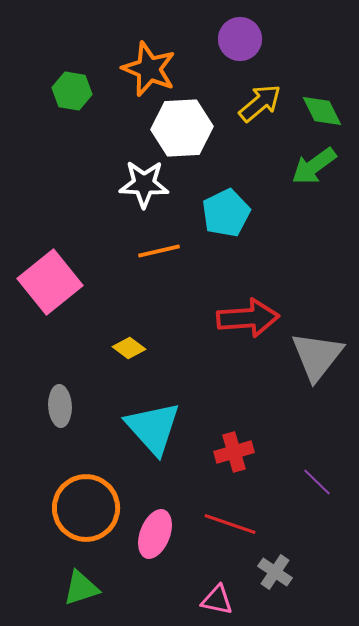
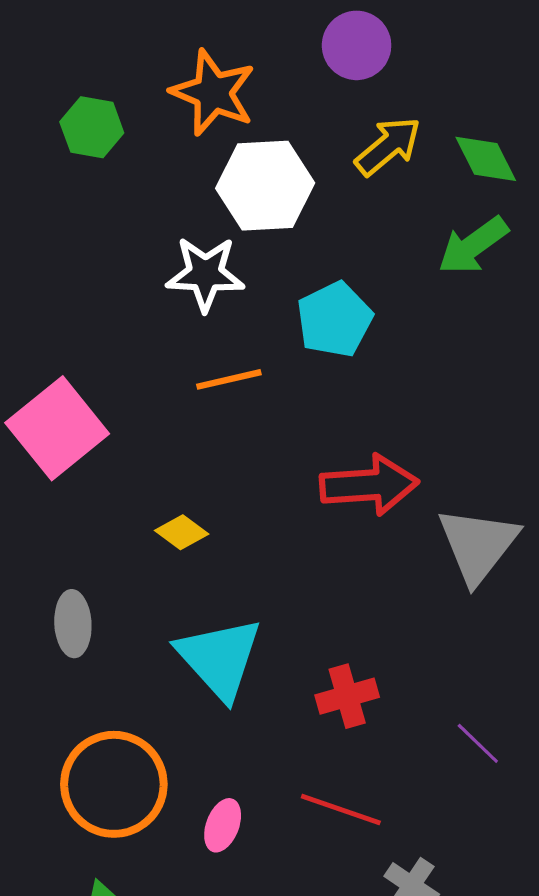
pink ellipse: (155, 534) -> (223, 825), size x0.7

